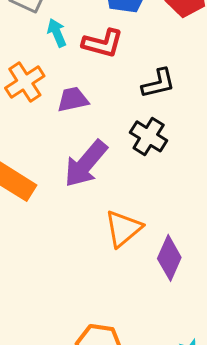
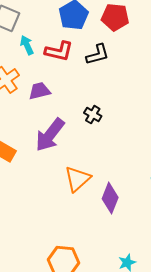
black L-shape: (158, 83) -> (98, 55), moved
black cross: (149, 136) -> (93, 115), size x0.7

